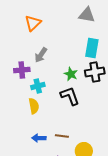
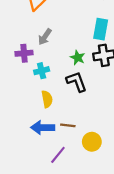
yellow semicircle: (34, 106) -> (47, 99), moved
blue arrow: (39, 138) -> (43, 128), size x1.5

